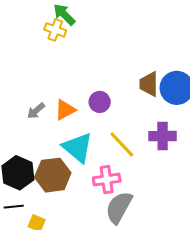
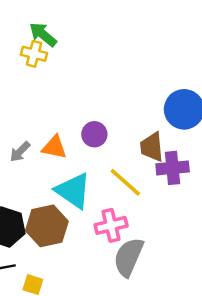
brown trapezoid: (149, 84) -> (152, 147), moved
orange triangle: (65, 110) -> (54, 147), turned 45

